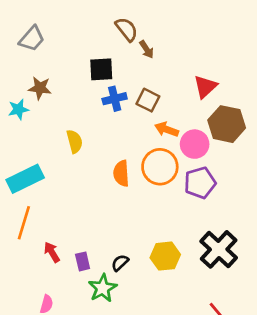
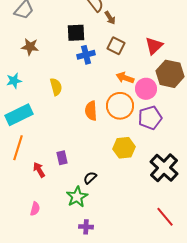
brown square: (148, 100) -> (116, 46), moved
cyan star: (19, 109) -> (14, 81), moved
yellow hexagon: (165, 256) -> (124, 148), moved
purple rectangle: (83, 261) -> (62, 158), moved

